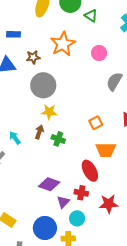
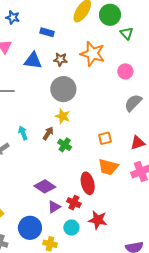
orange star: (63, 44) -> (92, 54), turned 30
cyan circle: (77, 218) -> (71, 227), moved

